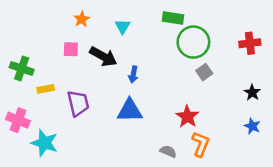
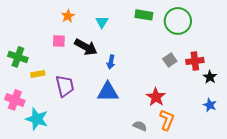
green circle: (193, 42) -> (178, 21), moved
red cross: (250, 43) -> (195, 61), moved

